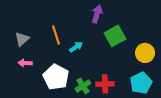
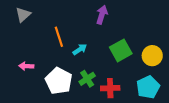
green square: (115, 36) -> (121, 50), moved
gray triangle: (22, 39) -> (23, 15), moved
green cross: (83, 86) -> (87, 79), moved

